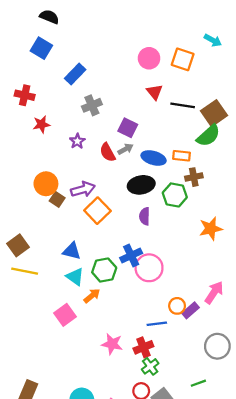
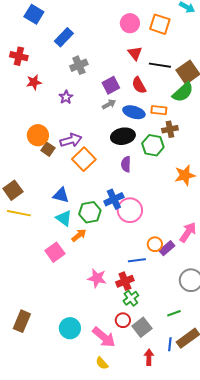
purple square: (128, 128) -> (111, 85), turned 36
red semicircle: (108, 152) -> (139, 85), moved

